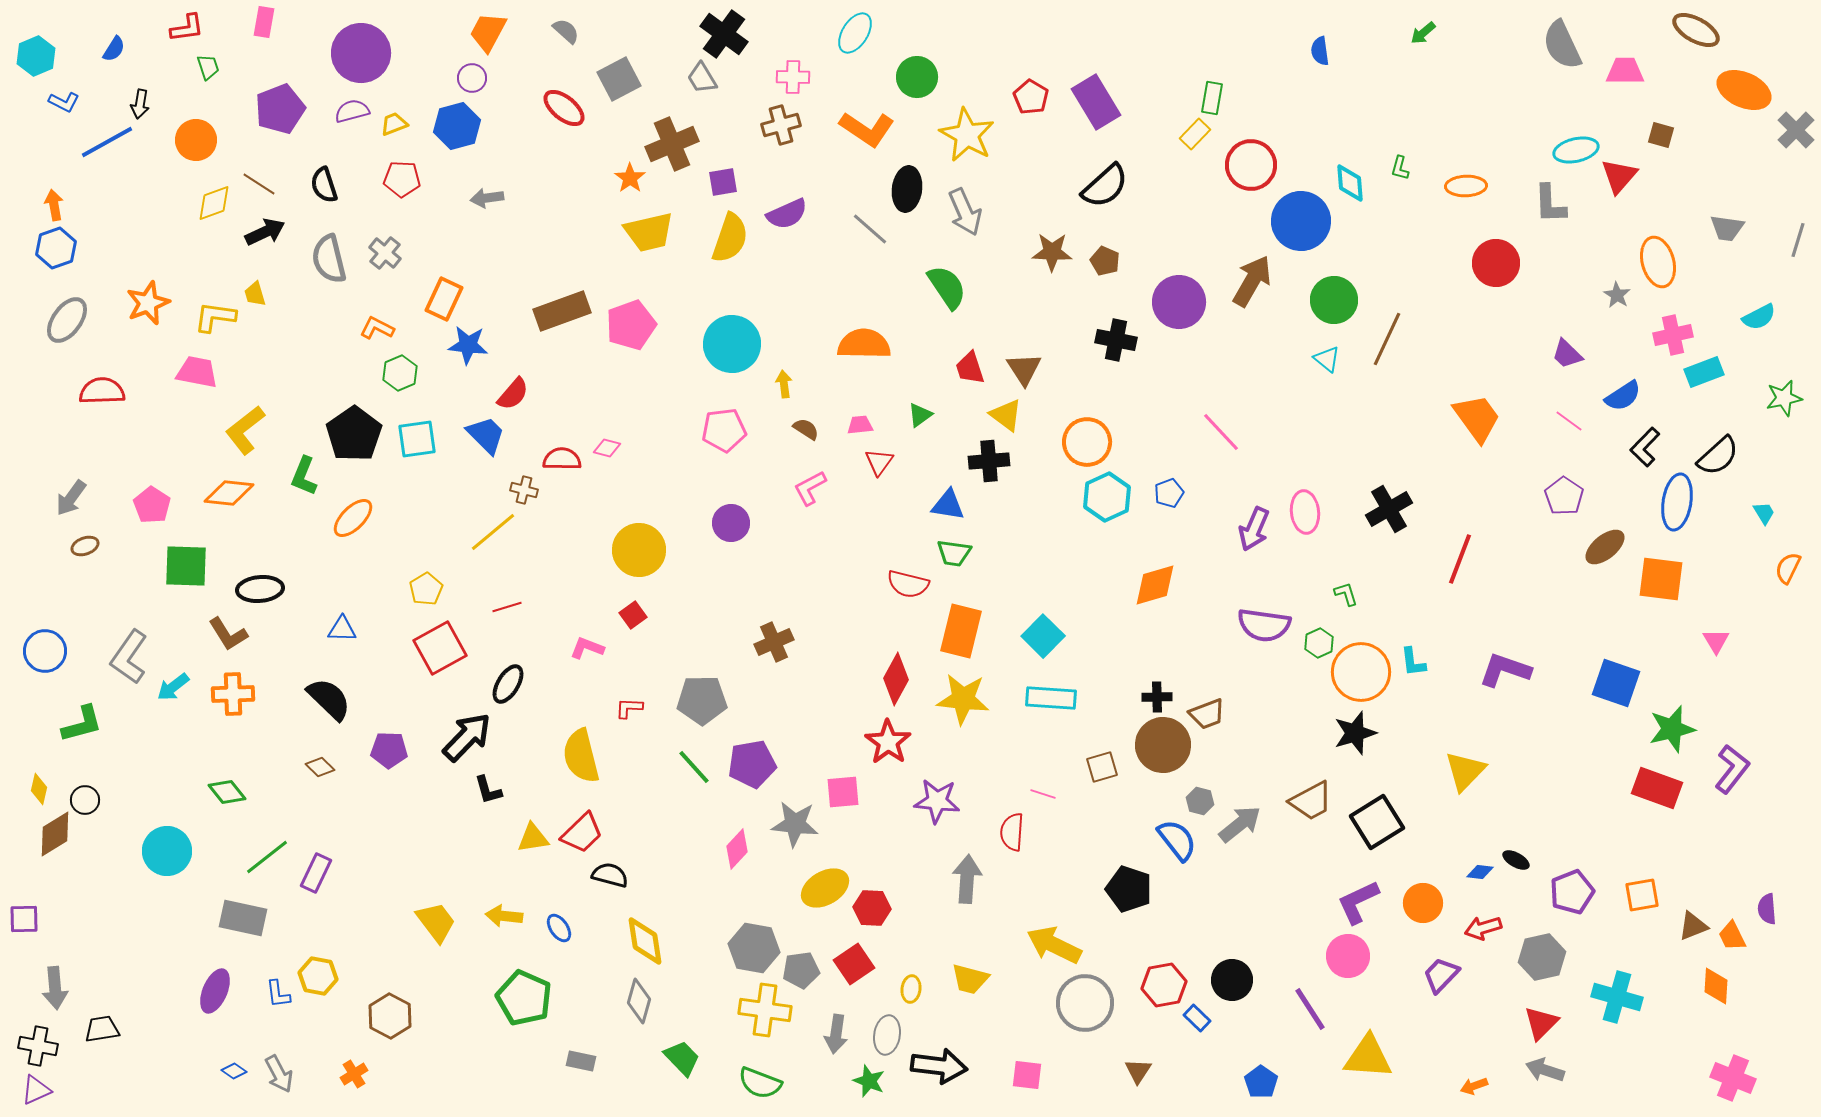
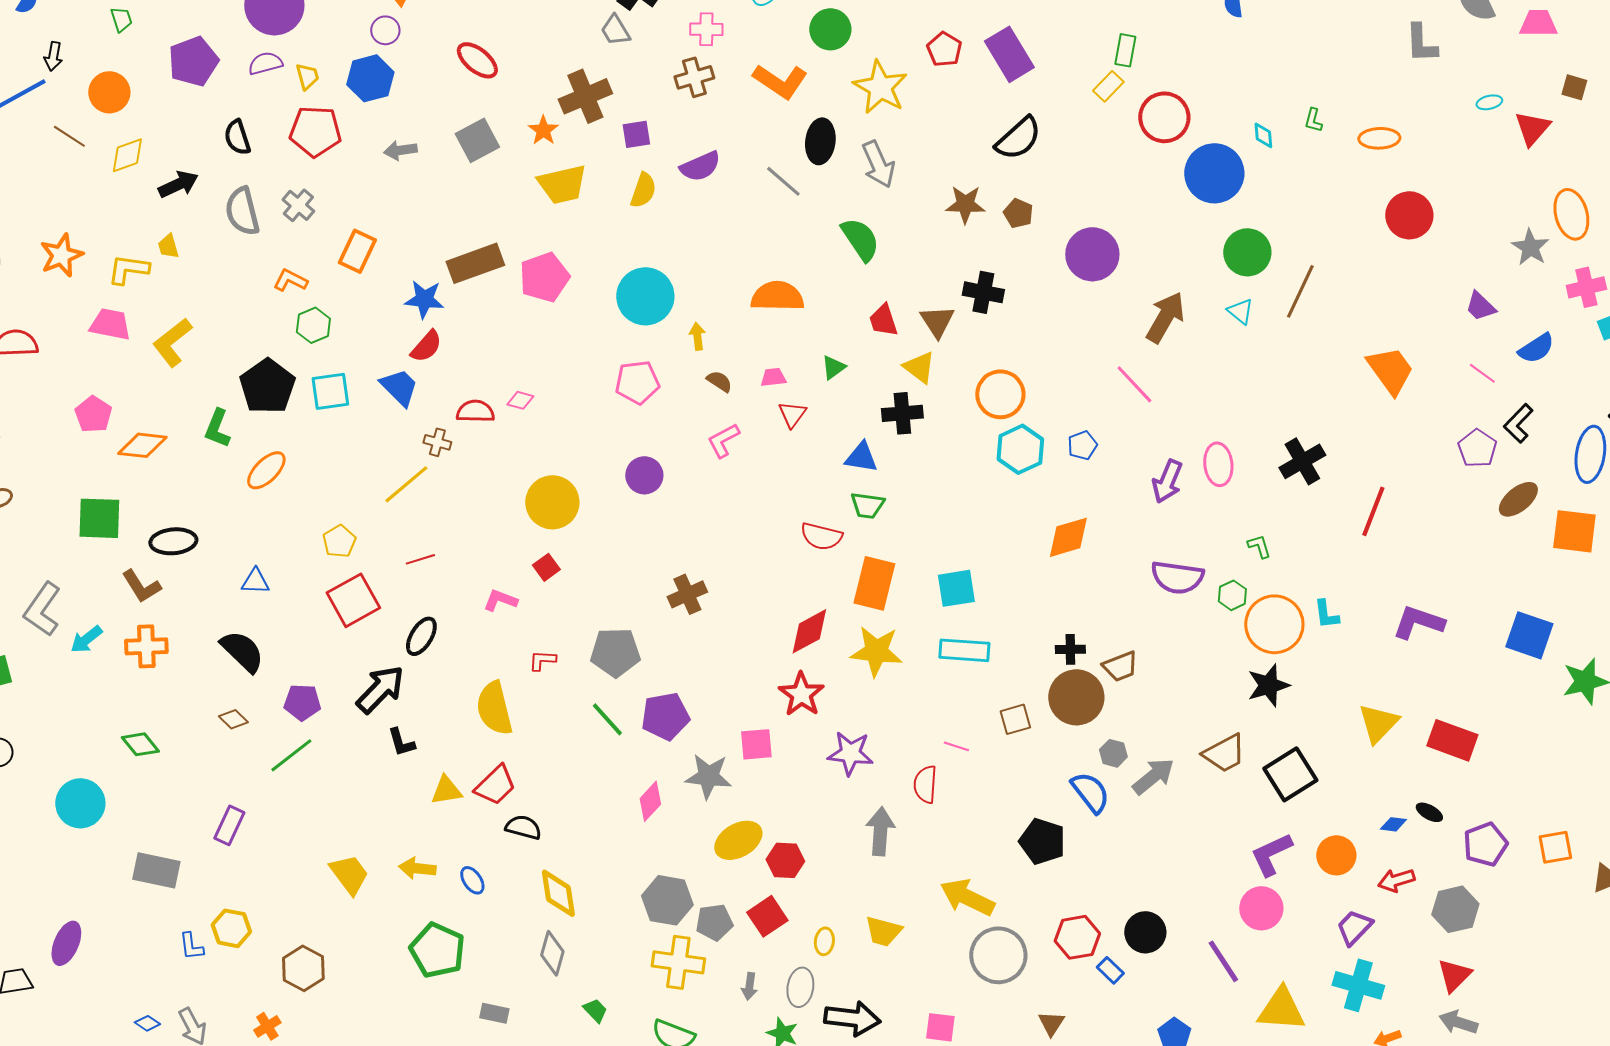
gray square: (619, 79) -> (477, 140), moved
yellow trapezoid: (394, 124) -> (307, 76), turned 96
cyan ellipse: (1576, 150) -> (1489, 102), size x0.6
red pentagon: (402, 179) -> (315, 131), size x1.4
cyan diamond: (1350, 183) -> (1263, 135), size x0.7
brown line: (259, 184) -> (69, 136), moved
gray L-shape: (1550, 204) -> (1421, 43), moved
yellow semicircle: (730, 238) -> (643, 190), size x0.7
brown arrow: (1252, 281) -> (1165, 317), moved
gray star: (1617, 295) -> (1530, 247), size x1.4
black cross: (1116, 340) -> (983, 292), moved
blue star: (468, 345) -> (424, 299), moved
yellow L-shape: (245, 430) -> (172, 342), moved
black L-shape: (1645, 447) -> (1518, 423), moved
pink pentagon: (152, 505) -> (93, 414), moved
cyan square: (1043, 636) -> (956, 588), turned 36
red diamond: (896, 679) -> (809, 631), turned 33
red rectangle: (1657, 788) -> (1452, 740), moved
green line: (267, 857) -> (291, 755), moved
purple ellipse: (215, 991) -> (66, 943), moved
cyan cross: (1617, 997) -> (1358, 985), moved
gray arrow: (836, 1034) -> (749, 986), size x0.7
green trapezoid: (682, 1058) -> (595, 1010), size x0.7

